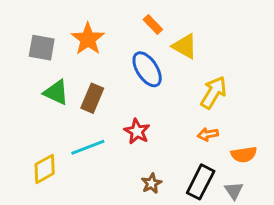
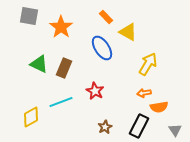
gray square: (42, 48) -> (29, 16), moved
orange semicircle: (244, 154) -> (159, 107), moved
gray triangle: (234, 191) -> (175, 130), moved

